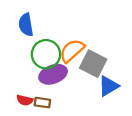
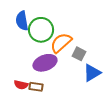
green circle: (46, 54) -> (41, 30), moved
gray square: (93, 64) -> (79, 54), size x0.6

